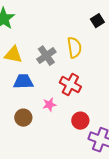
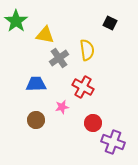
black square: (97, 21) -> (110, 23), turned -32
yellow triangle: (13, 55) -> (45, 35), moved

